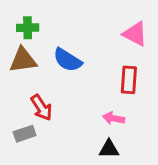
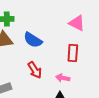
red arrow: (41, 108) -> (35, 70), moved

